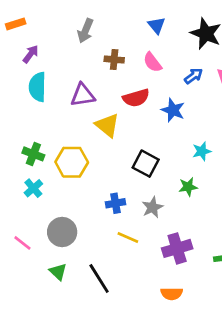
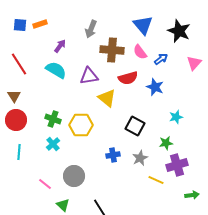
blue triangle: (157, 25) -> (143, 25), size x1.5
purple arrow: (31, 54) -> (60, 46), moved
brown cross: (114, 60) -> (112, 50), size x1.6
blue arrow: (194, 76) -> (161, 59), moved
cyan semicircle: (37, 87) -> (56, 70), turned 120
yellow line: (128, 237) -> (156, 180), moved
purple cross: (177, 248) -> (177, 165), moved
green triangle: (58, 272) -> (63, 205), moved

